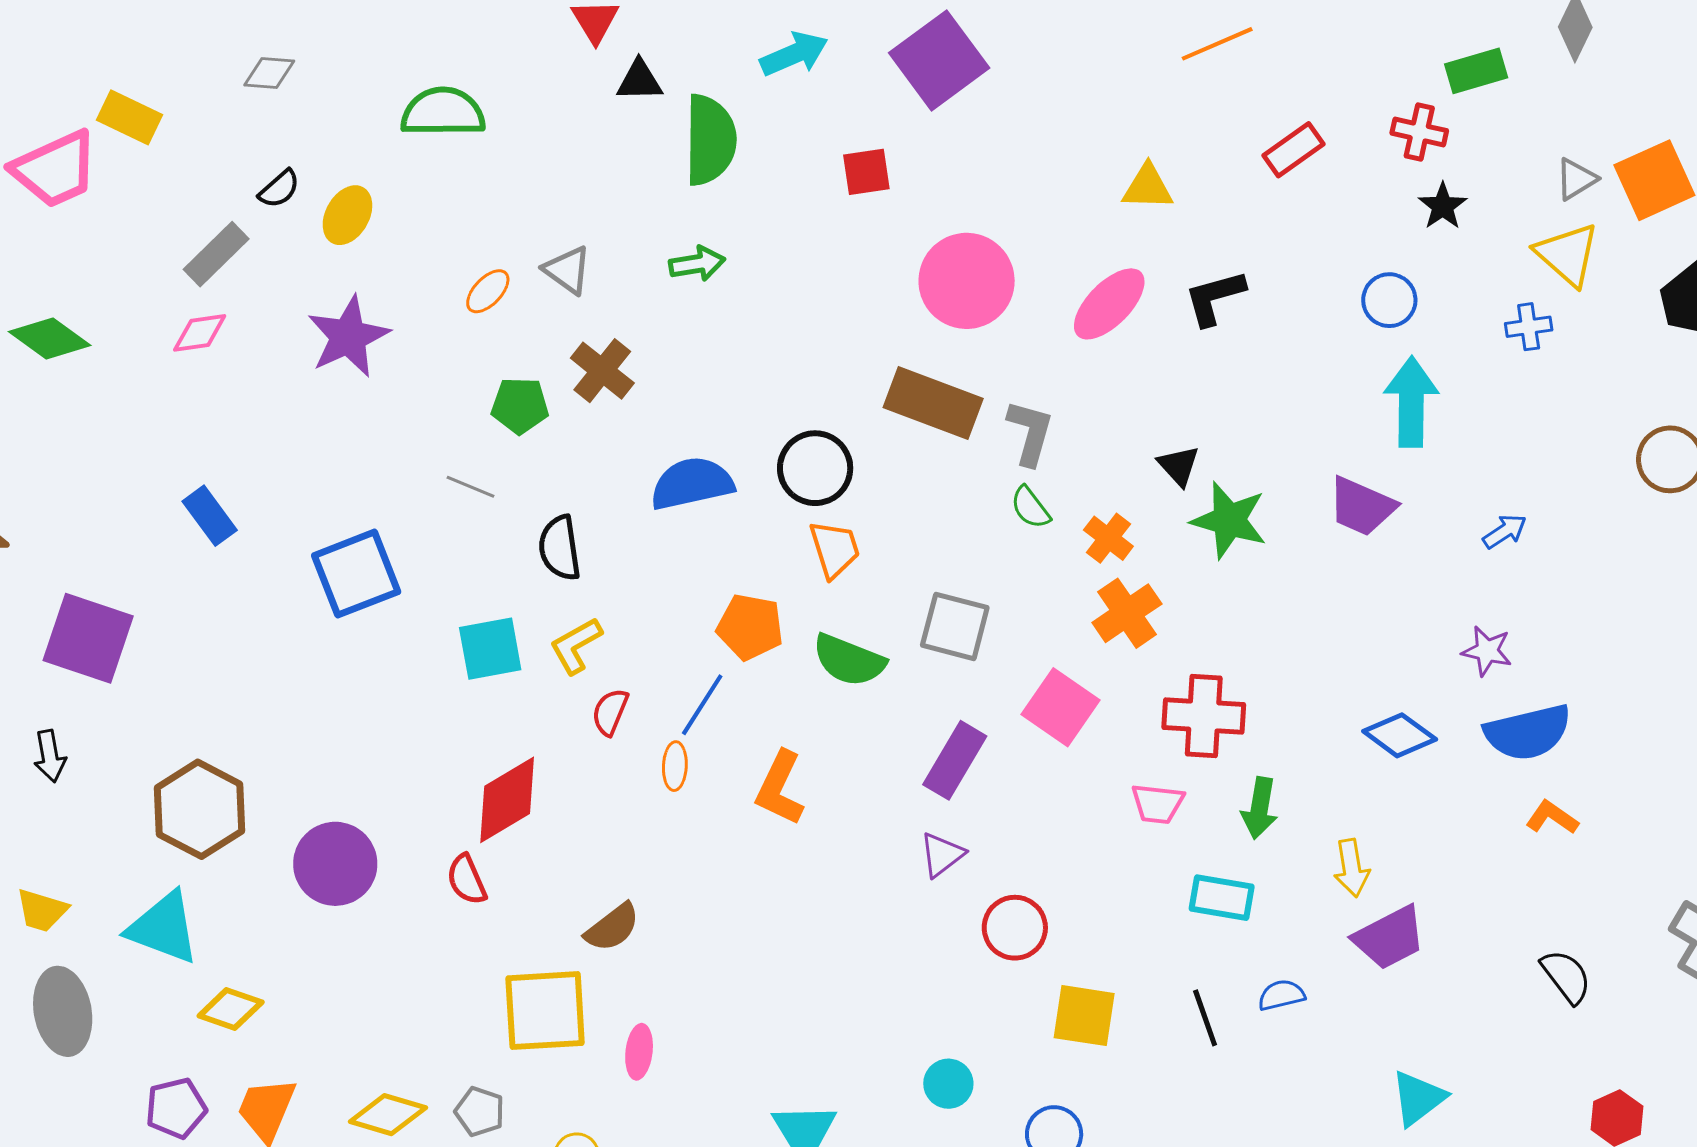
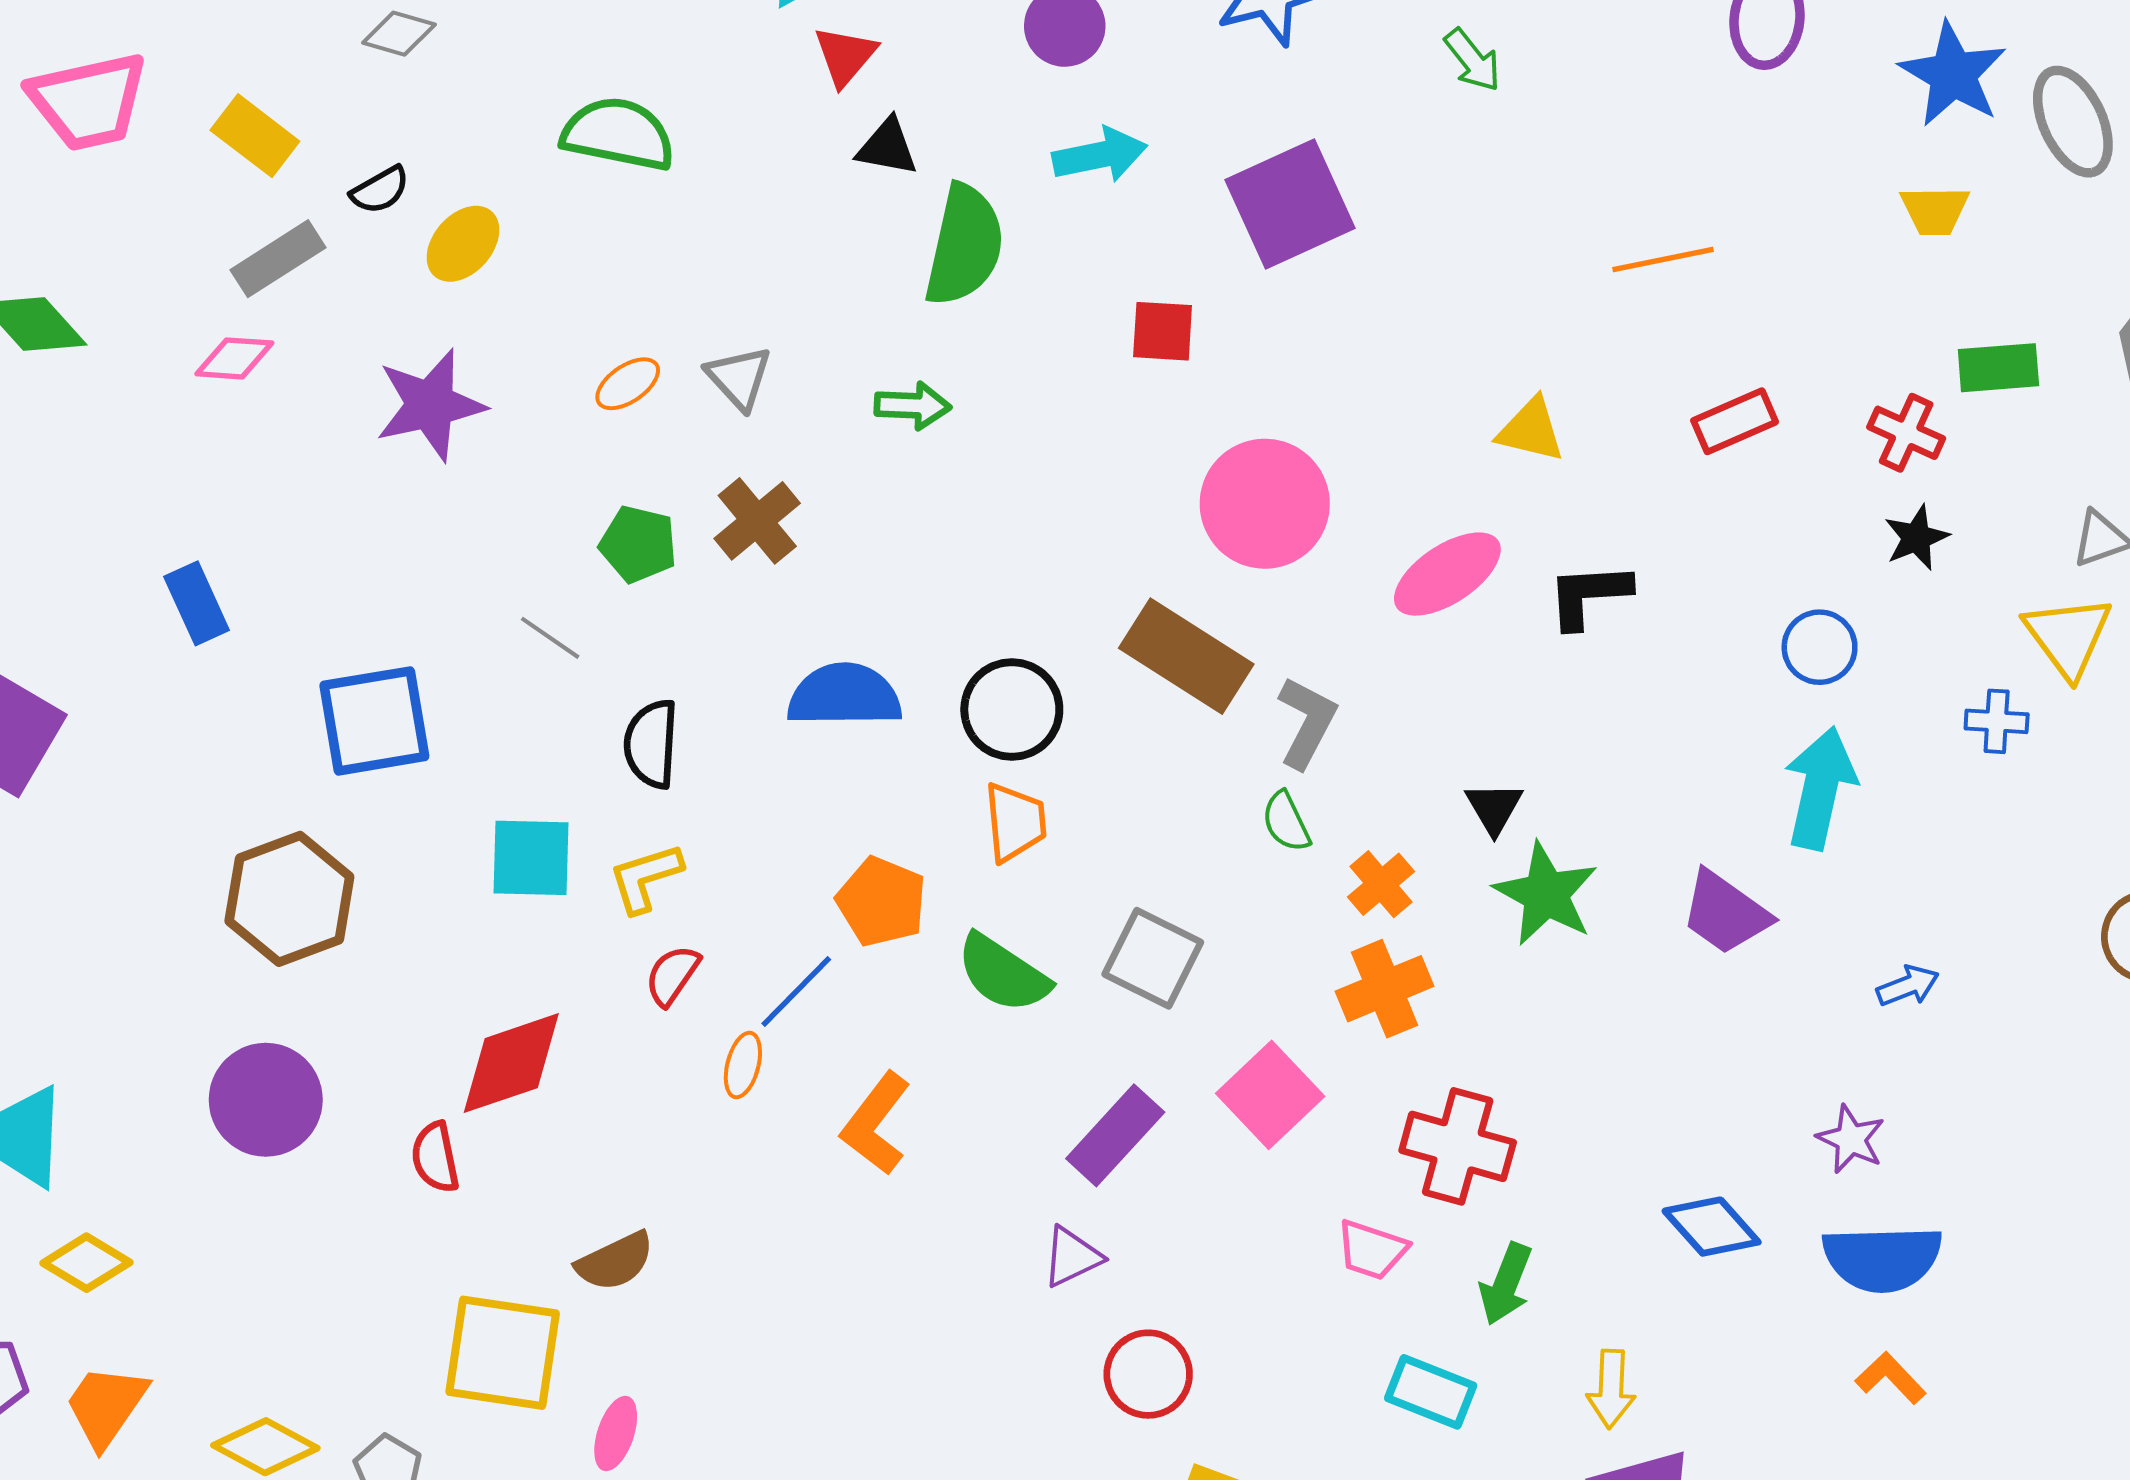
yellow rectangle: (130, 117) -> (255, 136), moved
brown hexagon: (200, 809) -> (289, 899), moved

